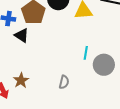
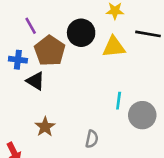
brown star: (21, 80) -> (45, 127), moved

